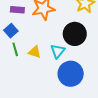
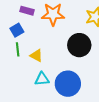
cyan triangle: (58, 51) -> (42, 79), moved, turned 35

